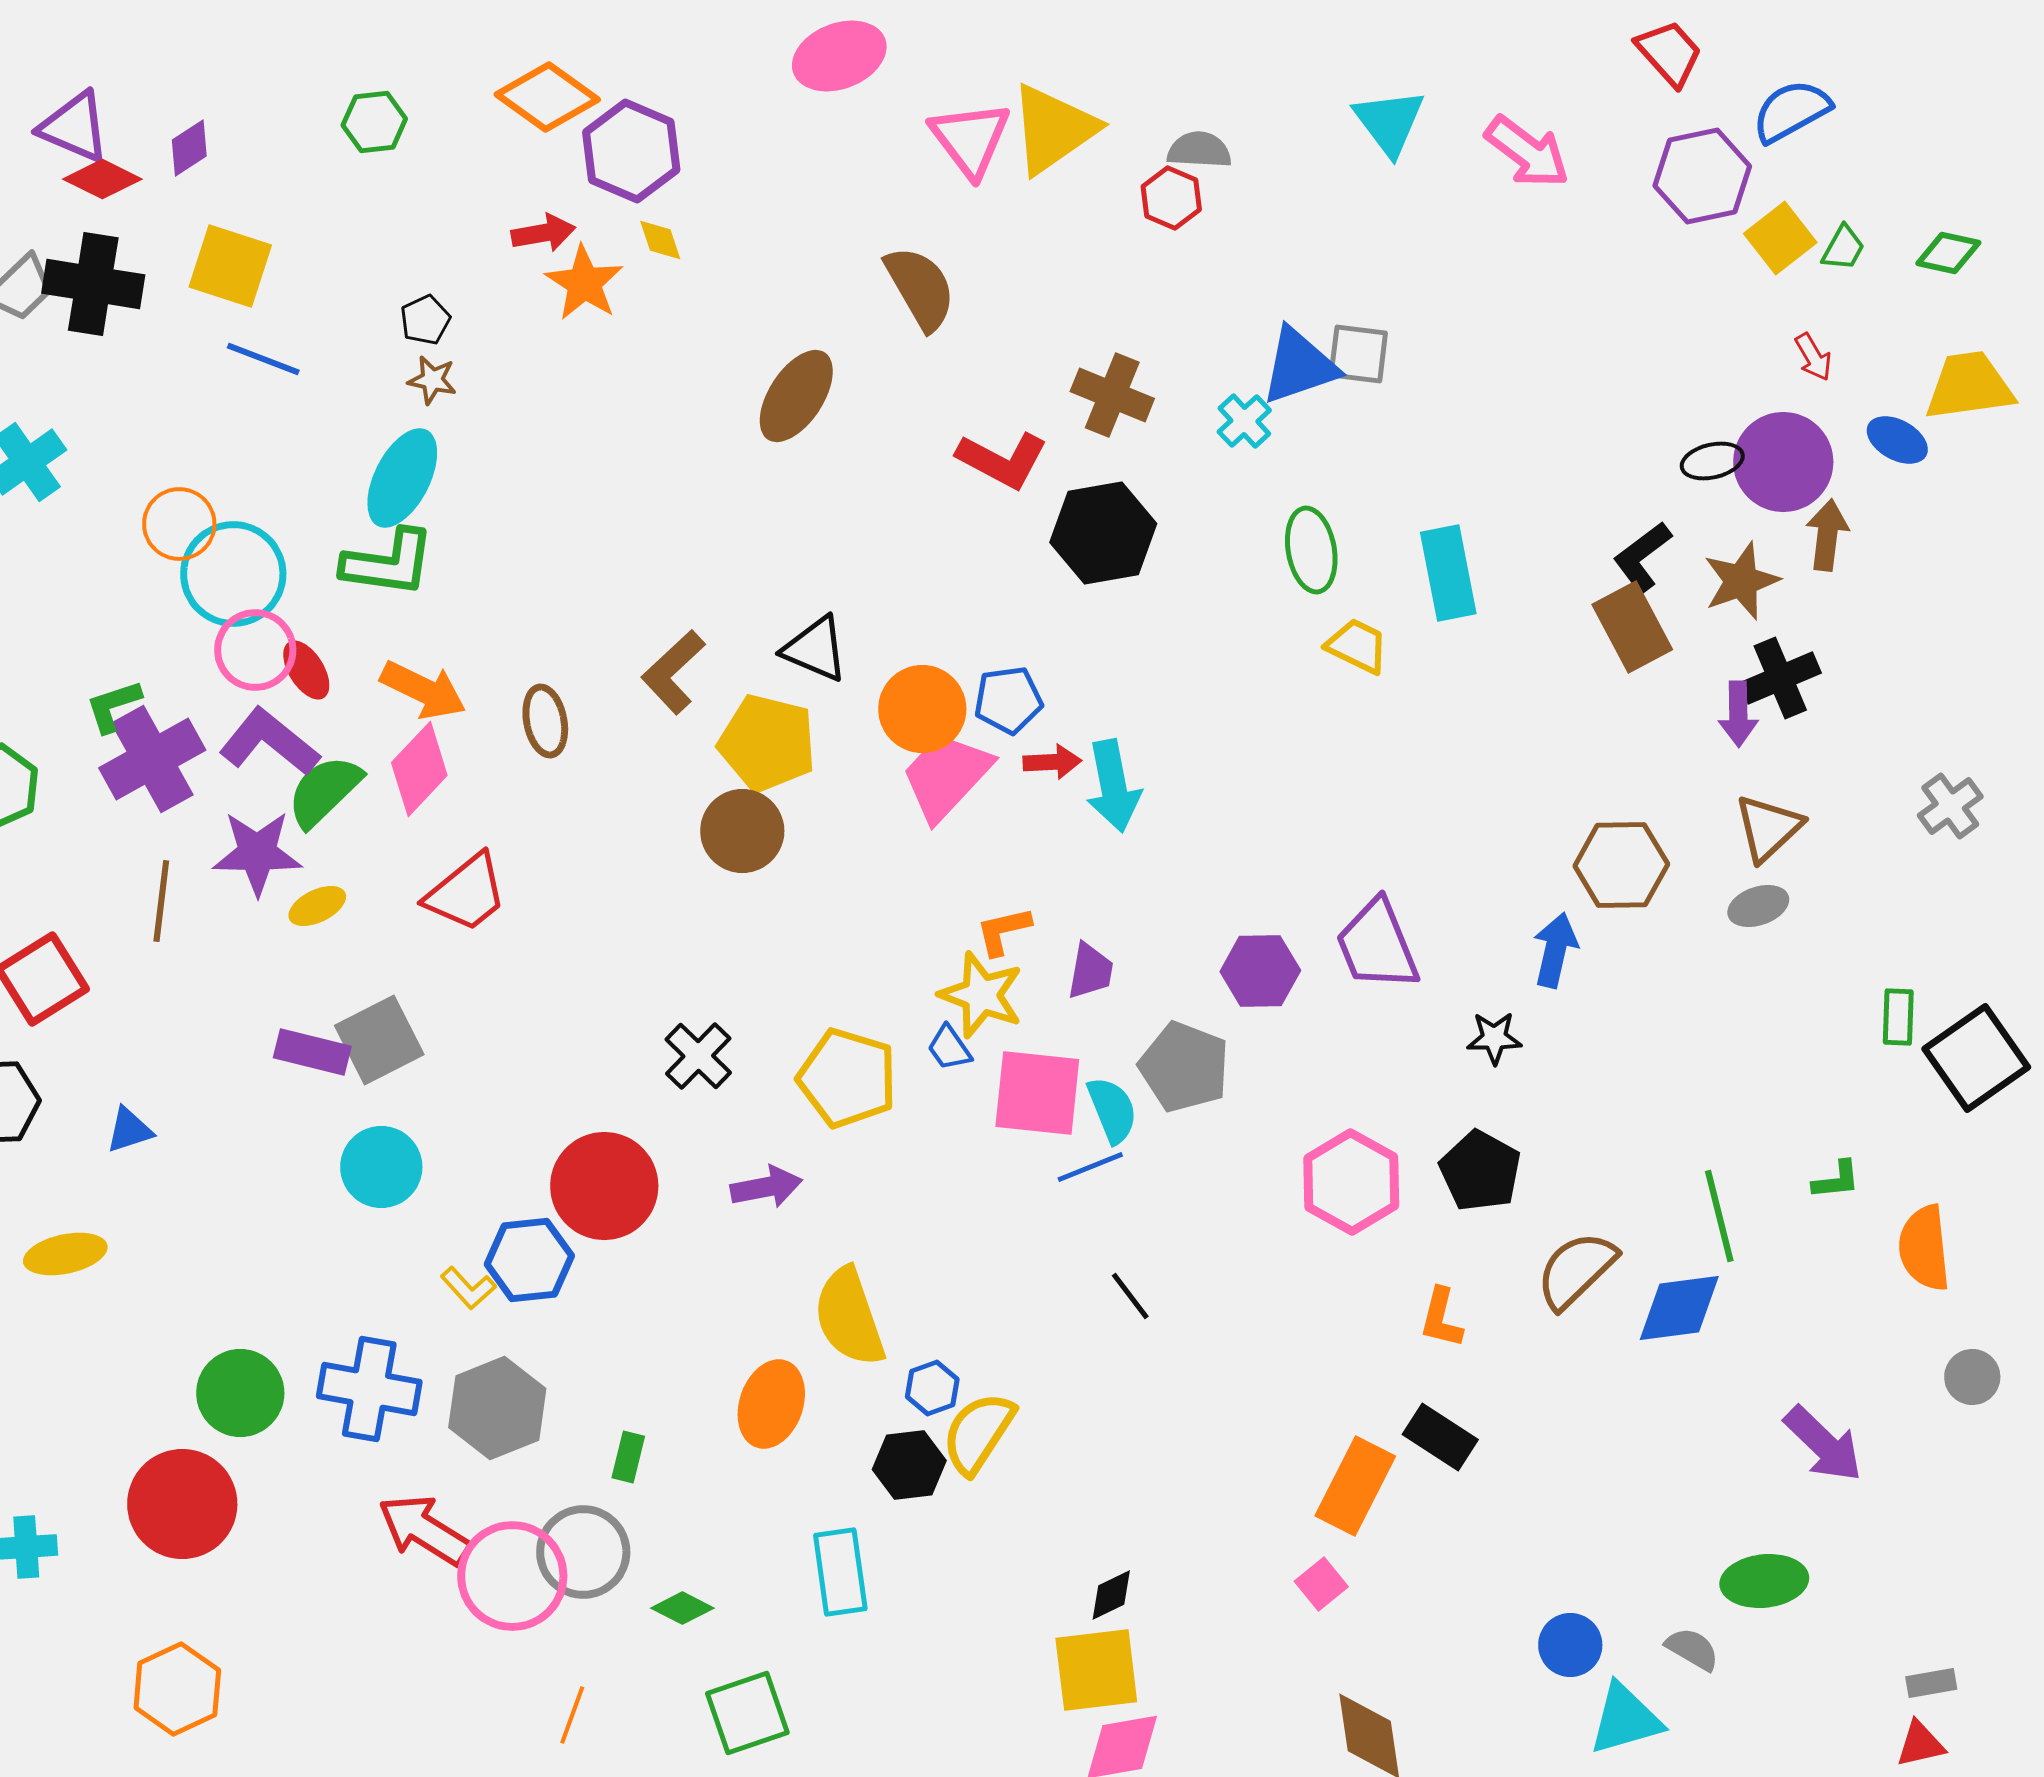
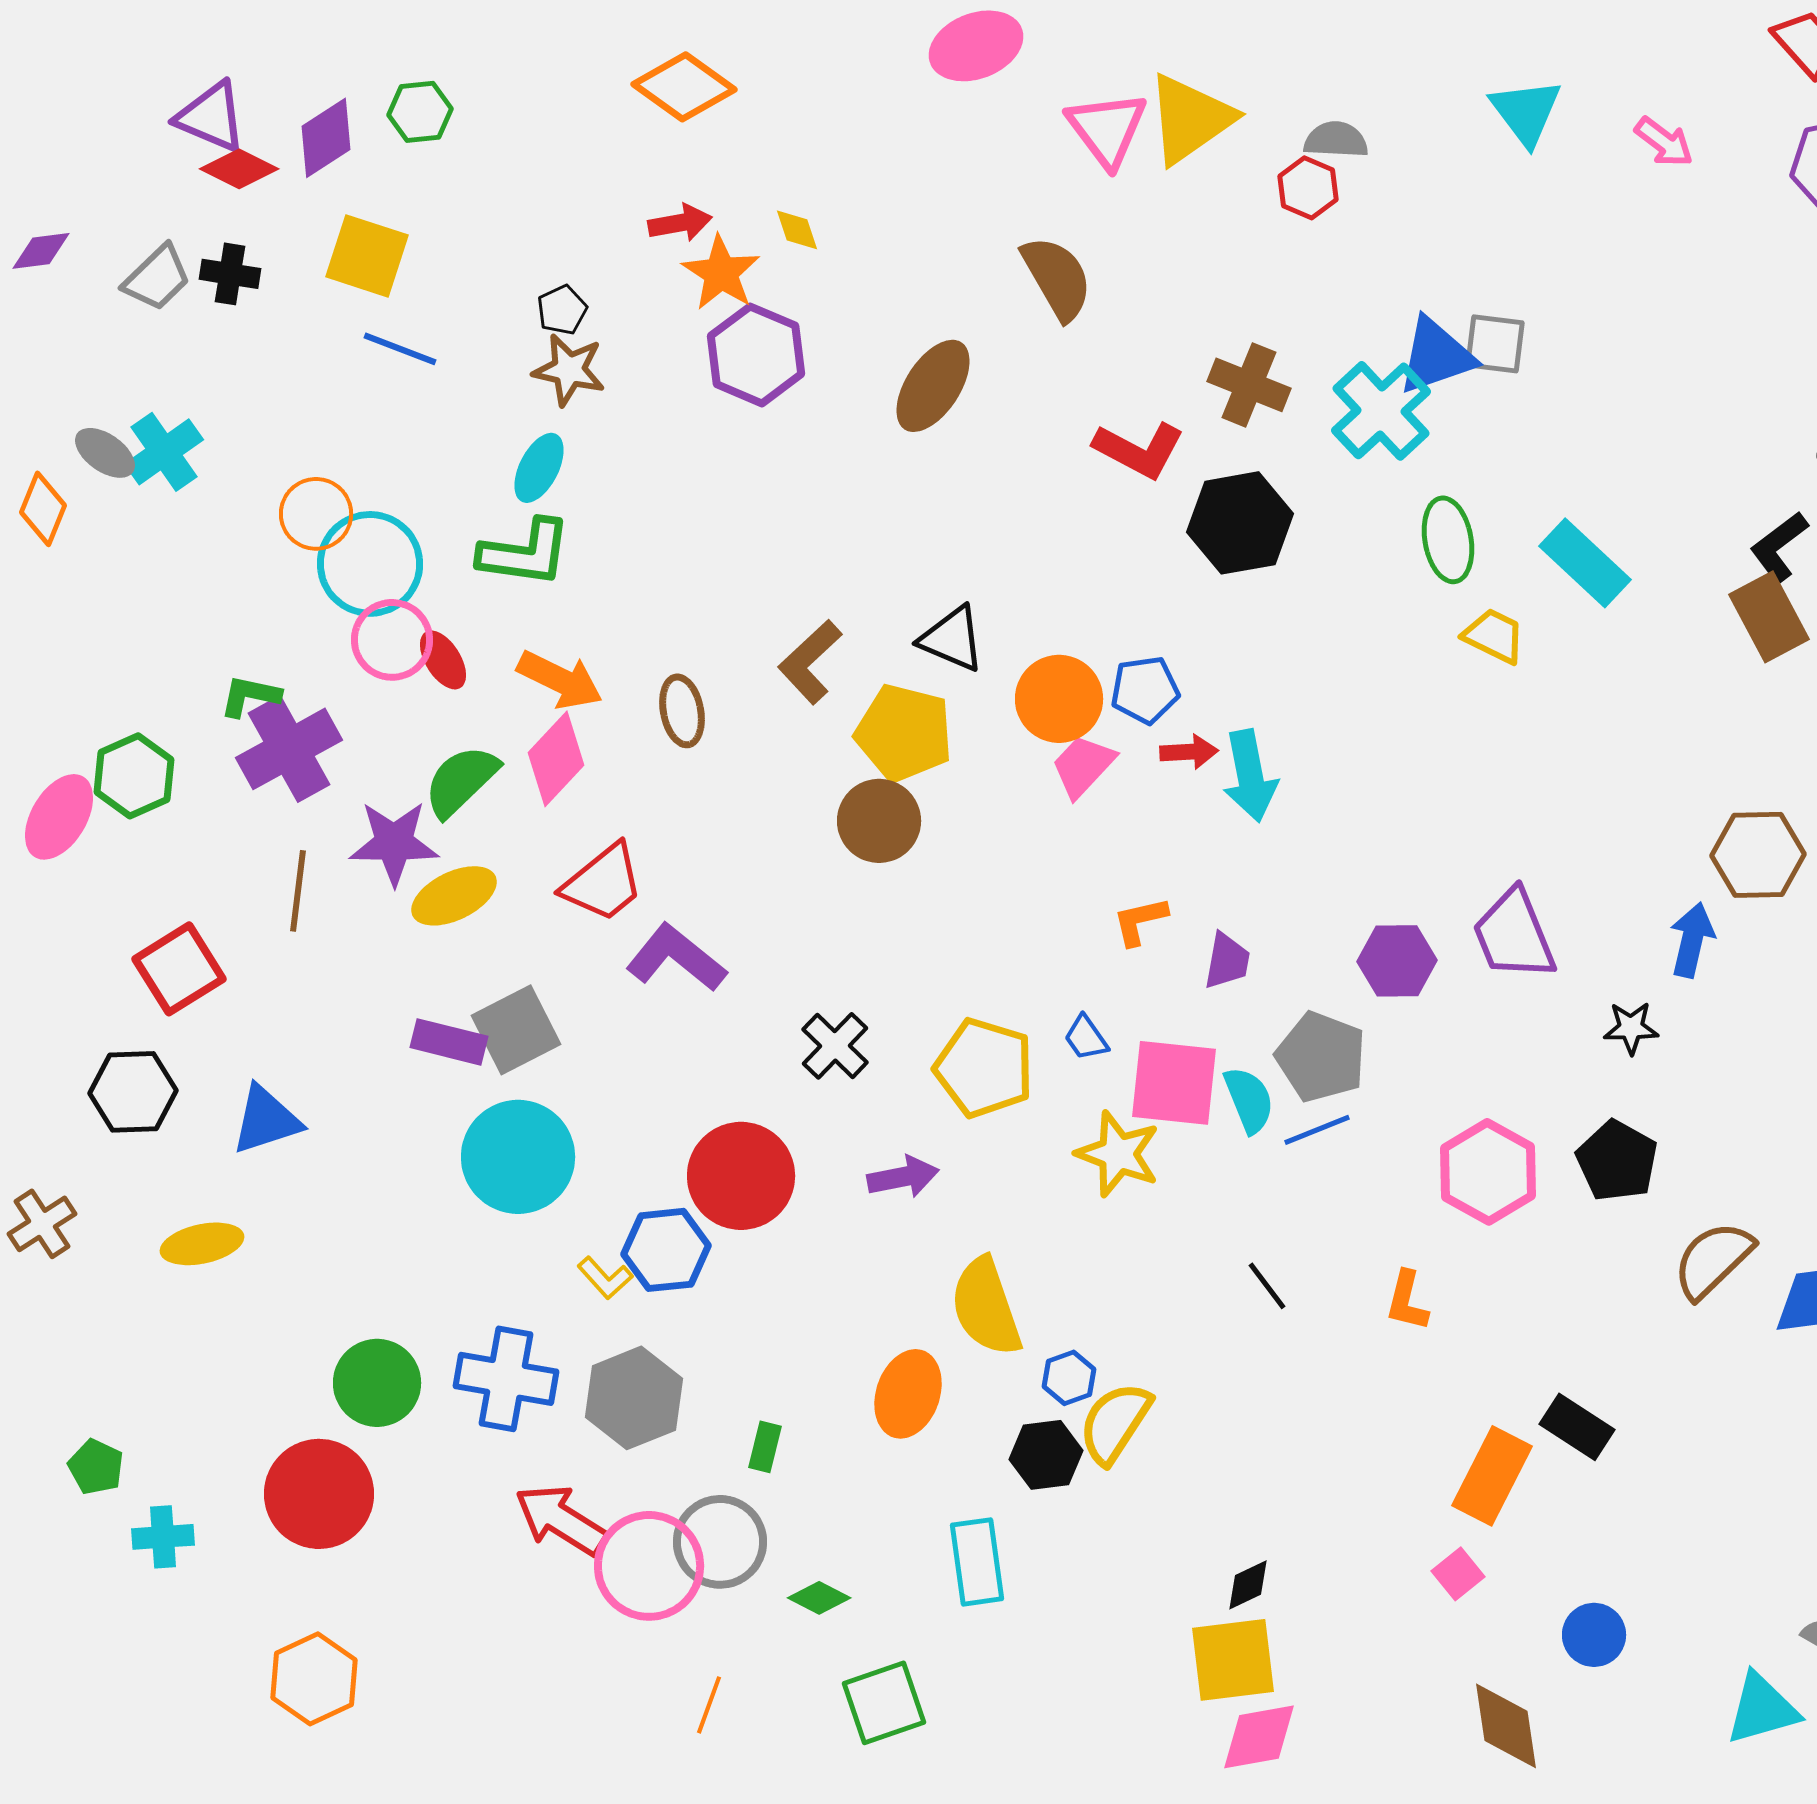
green hexagon: (374, 122) -> (420, 112), moved
purple diamond: (189, 148) -> (326, 138), size x1.4
purple hexagon: (631, 151) -> (756, 355), moved
pink arrow: (1527, 152) -> (1664, 142), size x0.7
black cross: (93, 284) -> (230, 274), size x0.6
brown star: (432, 380) -> (569, 370), size x1.5
cyan cross: (1244, 421) -> (1381, 411), size x1.8
cyan ellipse: (402, 478) -> (539, 468), size x0.7
cyan rectangle: (1448, 573) -> (1585, 563), turned -36
green L-shape: (113, 706) -> (250, 696), turned 30
purple L-shape: (269, 742) -> (676, 958), moved
pink trapezoid: (946, 776) -> (1083, 766), size x0.7
yellow ellipse: (317, 906) -> (454, 896), size x1.5
yellow star: (981, 995) -> (1118, 1154), moved
blue triangle: (129, 1130) -> (266, 1120), size x1.5
cyan circle: (381, 1167) -> (518, 1157), size x1.4
blue line: (1090, 1167) -> (1317, 1130), moved
orange L-shape: (1441, 1318) -> (1407, 1301), moved
blue circle: (1570, 1645) -> (1594, 1635), moved

